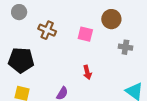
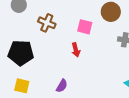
red arrow: (87, 72) -> (76, 50), moved

